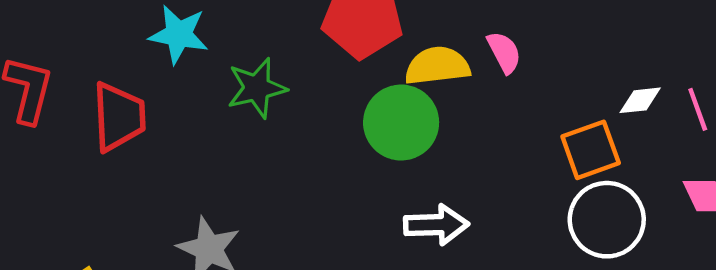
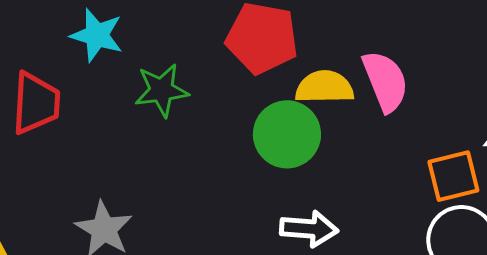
pink semicircle: (504, 52) -> (385, 81), size x1.6

